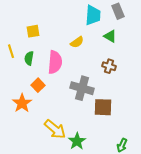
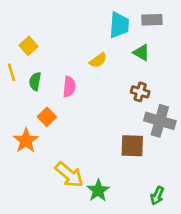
gray rectangle: (118, 11) -> (152, 20), turned -70
yellow square: (33, 31) -> (29, 46), moved, turned -32
pink semicircle: (55, 62) -> (69, 87), size x0.7
gray cross: (82, 88) -> (160, 121), moved

